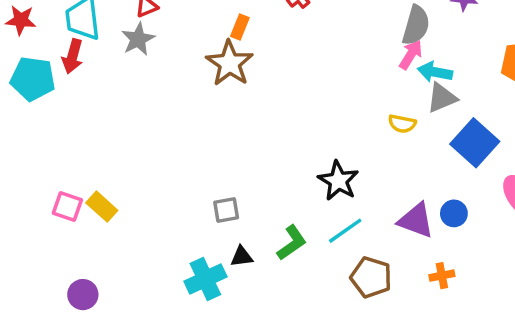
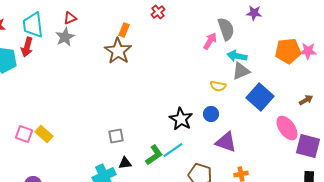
gray semicircle: (416, 25) -> (226, 29), turned -35
pink arrow: (411, 55) -> (210, 41), moved
blue circle: (454, 213) -> (211, 114), moved
cyan line: (345, 231) -> (173, 150), moved

